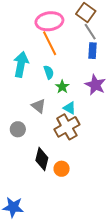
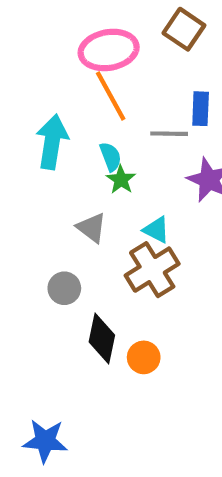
gray line: (90, 32) -> (169, 134), moved, turned -54
green star: (62, 87) -> (121, 180), moved
gray circle: (18, 129) -> (64, 288), moved

